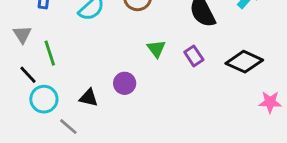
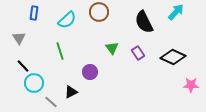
green line: (50, 53) -> (60, 51), moved
black triangle: (89, 98) -> (71, 92), moved, turned -40

